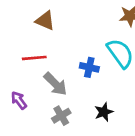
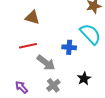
purple arrow: (19, 100) -> (21, 87), moved

